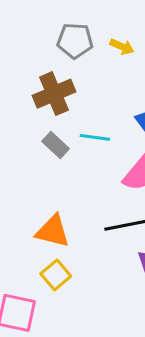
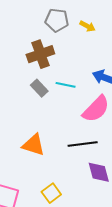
yellow square: (56, 275) -> (51, 193), moved

